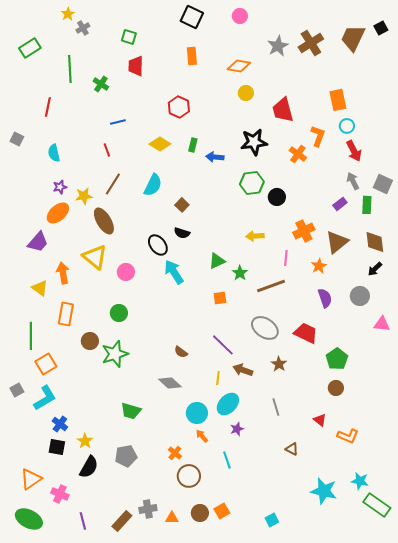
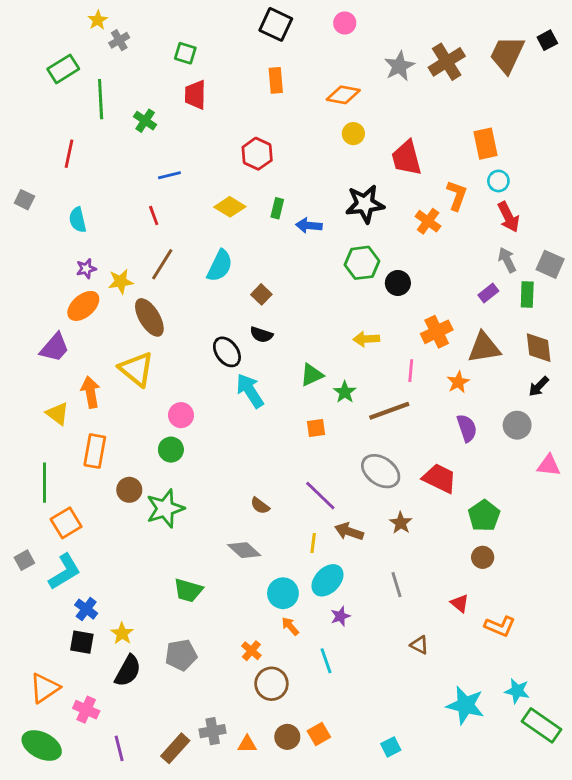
green rectangle: (30, 48) -> (63, 69), moved
brown triangle: (337, 242) -> (484, 348), turned 30
pink circle: (126, 272) -> (181, 415), moved

